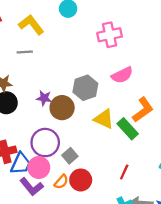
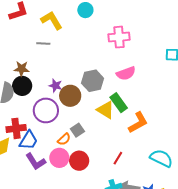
orange L-shape: (143, 110) -> (138, 123), moved
green rectangle: (128, 129) -> (119, 103), moved
purple circle: (45, 143) -> (46, 110), moved
gray square: (70, 156) -> (77, 130), moved
pink circle: (39, 167) -> (59, 158), moved
orange semicircle: (61, 182) -> (64, 139), moved

